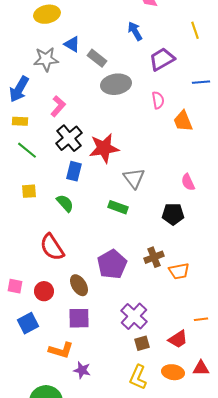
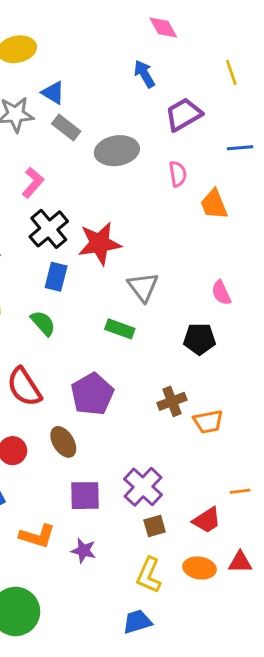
gray rectangle: (97, 58) -> (66, 128), moved
purple pentagon: (112, 264) -> (92, 394), moved
purple square: (79, 318) -> (85, 496), moved
purple star: (82, 370) -> (84, 551), moved

